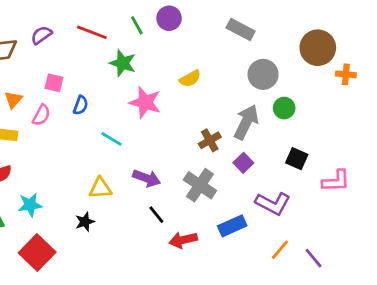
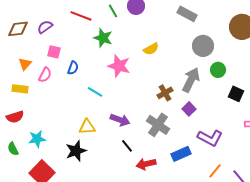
purple semicircle: (41, 35) -> (45, 27), moved
black square: (297, 159) -> (236, 94), moved
black star: (85, 222) -> (76, 151), size x1.5

